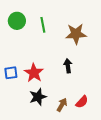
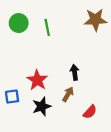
brown star: (76, 34) -> (95, 20), moved
blue square: (11, 73) -> (12, 97), moved
brown arrow: (62, 105) -> (68, 94), moved

